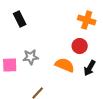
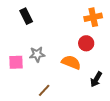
orange cross: (87, 20) -> (93, 17), turned -30
black arrow: (90, 68) -> (96, 79), moved

